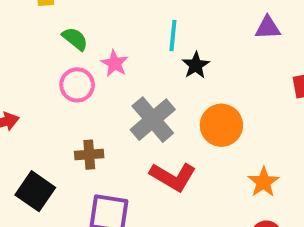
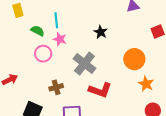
cyan line: (173, 36) -> (56, 20), moved
orange circle: (221, 125) -> (134, 59), moved

